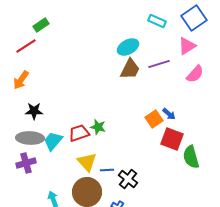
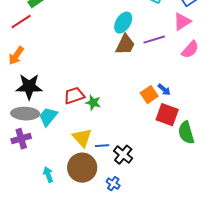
cyan ellipse: (128, 47) -> (123, 23), turned -30
black star: (34, 111) -> (29, 87), size x1.5
red trapezoid: (79, 133) -> (74, 96), moved

